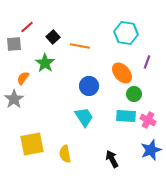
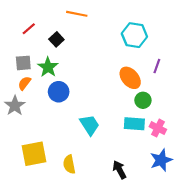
gray square: (14, 44) -> (23, 63), moved
orange line: (80, 46) -> (77, 14), moved
blue circle: (89, 86) -> (59, 92), moved

